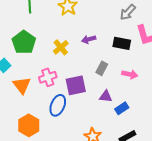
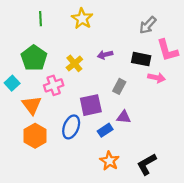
pink arrow: (130, 74) -> (157, 78), moved
pink cross: (48, 77) -> (54, 85), moved
blue rectangle: (122, 108) -> (105, 130), moved
orange hexagon: (29, 125) -> (35, 136), moved

